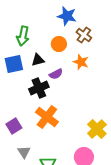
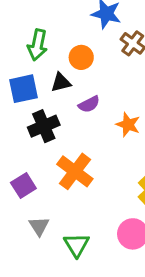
orange circle: (59, 44) -> (81, 57), moved
orange star: (81, 62) -> (128, 125), moved
black cross: (39, 88) -> (44, 126), moved

